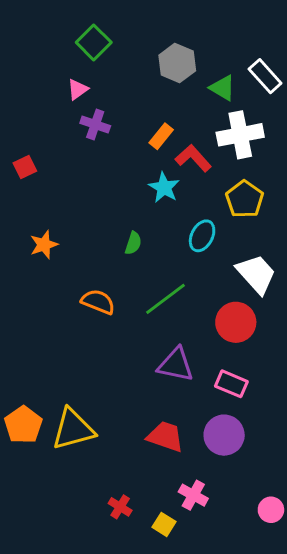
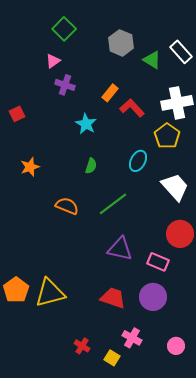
white cross: (240, 135) -> (177, 103), moved
cyan star: (164, 188) -> (86, 124), moved
red circle: (236, 322) -> (180, 234), moved
pink circle: (271, 510) -> (176, 346), moved

